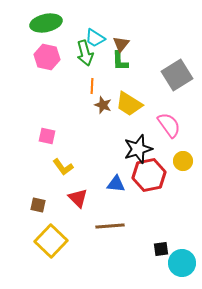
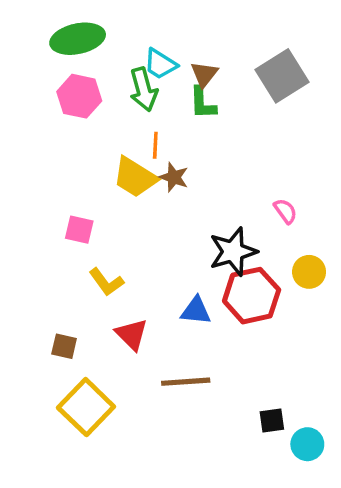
gray square: (177, 75) -> (282, 76), moved
yellow trapezoid: (129, 104) -> (135, 177), moved
pink semicircle: (169, 125) -> (285, 211), size x0.6
cyan circle: (182, 263) -> (307, 444), size x0.7

